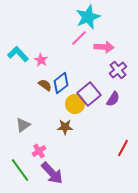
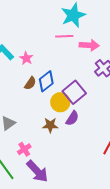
pink line: (79, 38) -> (64, 36), turned 42
brown semicircle: (45, 85) -> (30, 83), turned 88
purple semicircle: (113, 99) -> (72, 118), moved

